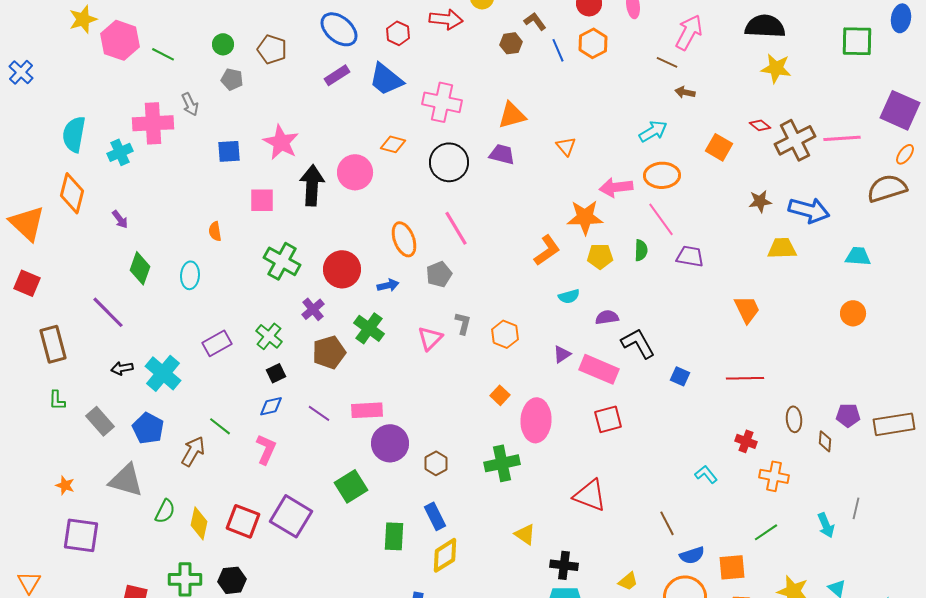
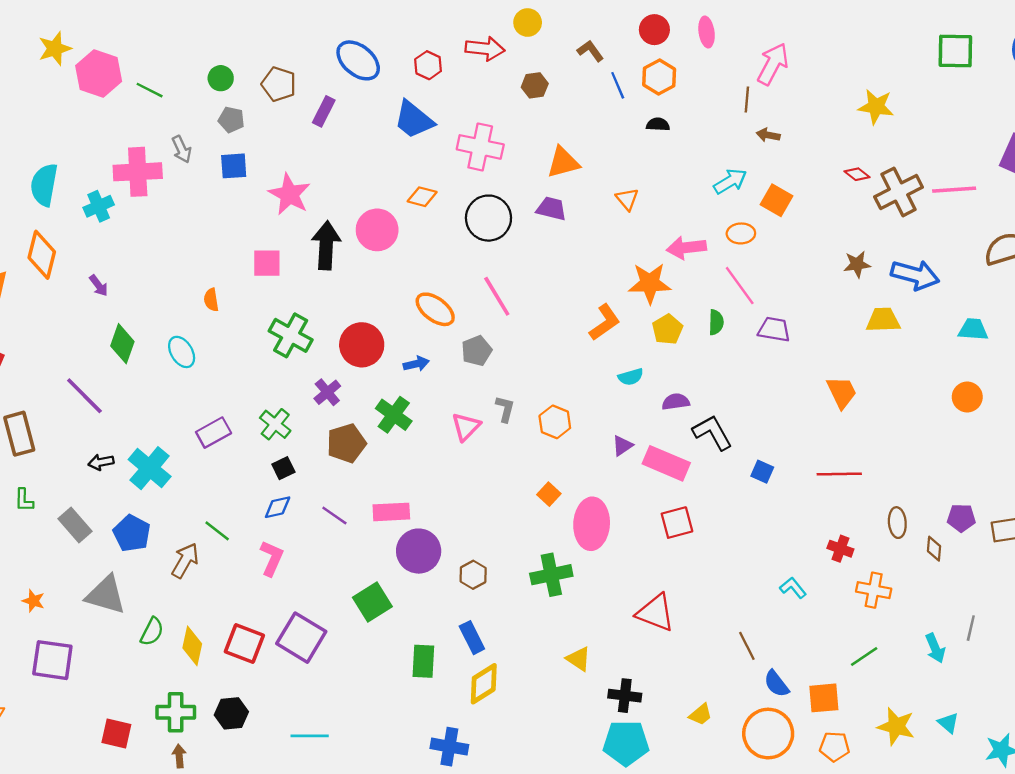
black semicircle: (765, 26) -> (658, 124), moved, size x0.5
green square: (857, 41) -> (955, 51), moved
brown hexagon: (511, 43) -> (535, 85), moved
brown line: (667, 62) -> (747, 100), turned 70
purple rectangle: (337, 75) -> (324, 111), moved, turned -30
orange square: (719, 147) -> (776, 200), moved
blue square: (229, 151) -> (234, 166), moved
orange ellipse: (662, 175) -> (741, 233), size x0.7
orange ellipse: (404, 239) -> (435, 309), turned -32
yellow pentagon: (600, 256) -> (667, 329), turned -30
cyan ellipse: (190, 275) -> (182, 352), turned -36
blue semicircle: (692, 555) -> (776, 684), turned 70

